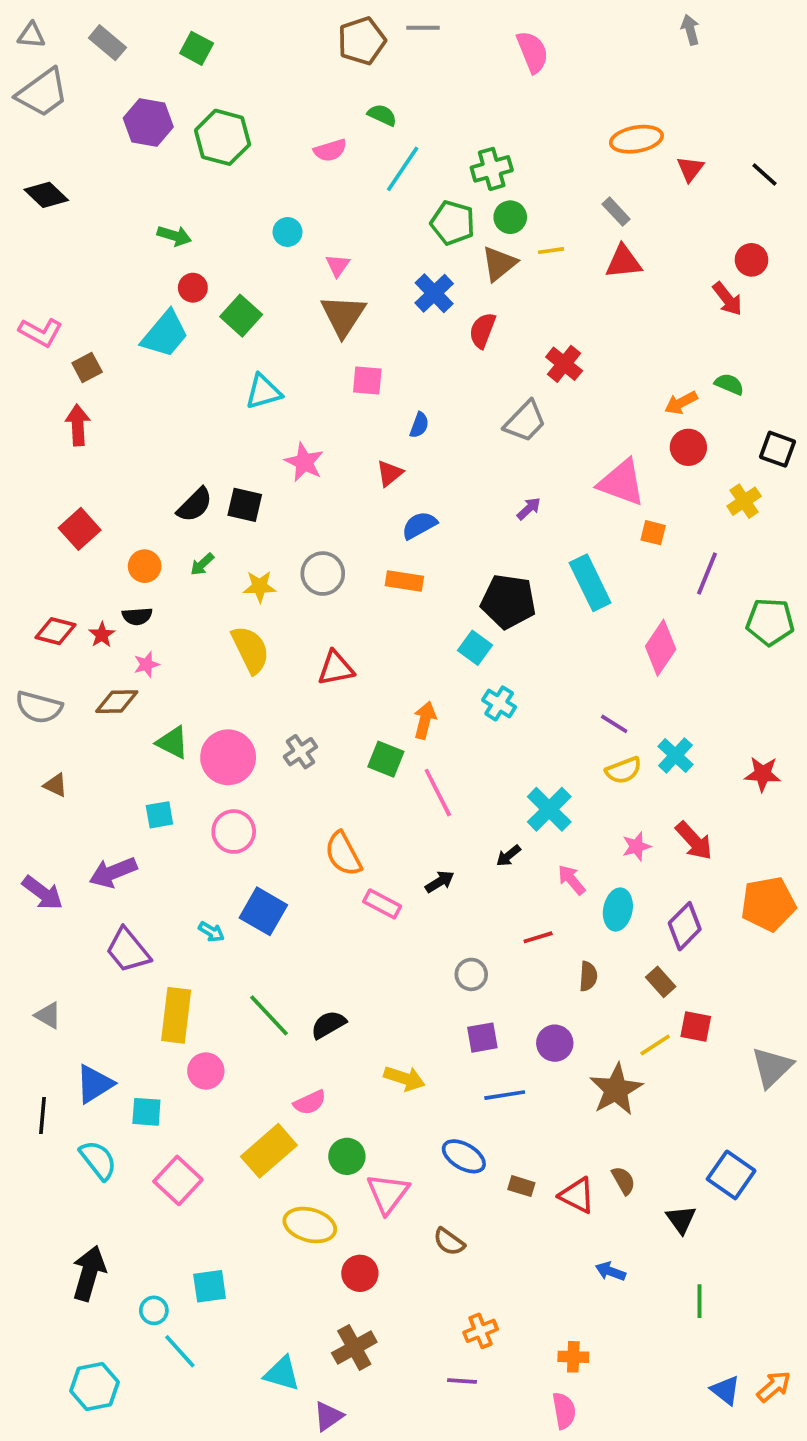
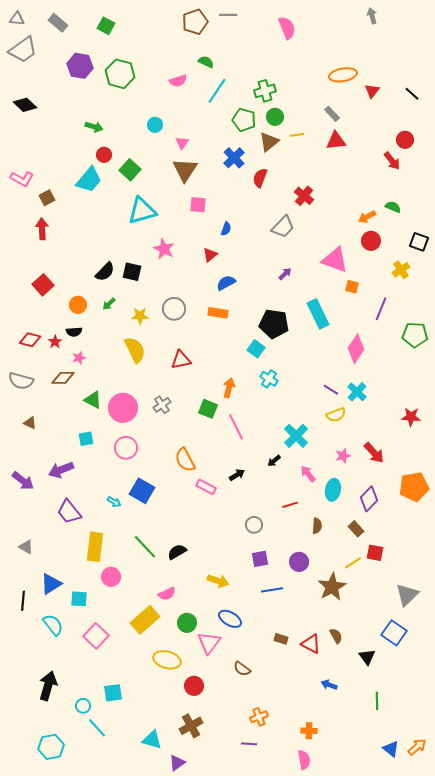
cyan triangle: (263, 392) -> (142, 211), size x1.4
cyan cross: (675, 755) -> (357, 392), moved
gray triangle: (772, 1067) -> (407, 595), moved
blue ellipse: (464, 1156) -> (230, 619), moved

